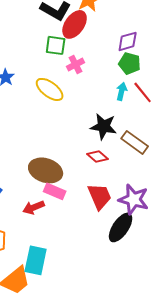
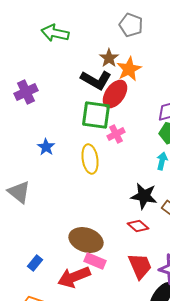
green square: (56, 45) -> (96, 115), size x1.4
yellow ellipse: (50, 89) -> (90, 159), turned 44
red arrow: (34, 207) -> (74, 277), size x1.5

